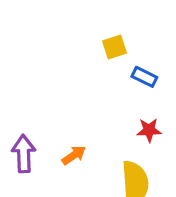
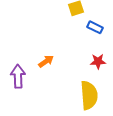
orange arrow: (74, 155) -> (46, 61), moved

